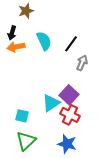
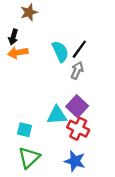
cyan semicircle: (44, 41) -> (60, 51), moved
gray arrow: (82, 63) -> (77, 70), moved
cyan triangle: (51, 103) -> (57, 115), turned 30

